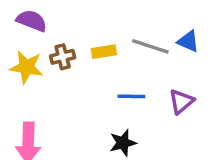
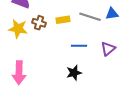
blue triangle: (188, 41) -> (112, 14), turned -32
brown cross: (63, 57) -> (39, 23), turned 32

